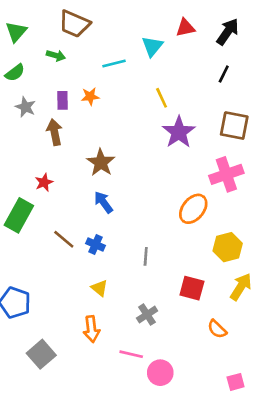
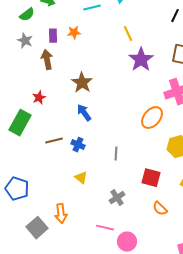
green semicircle: (15, 73) -> (27, 15), moved
brown line: (64, 239) -> (54, 141), turned -54
orange arrow: (92, 329) -> (61, 214), moved
orange semicircle: (217, 329) -> (160, 209), moved

